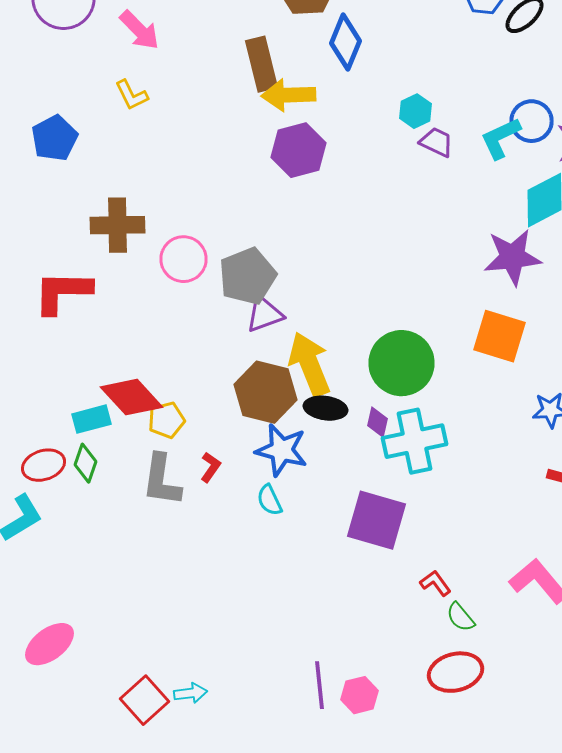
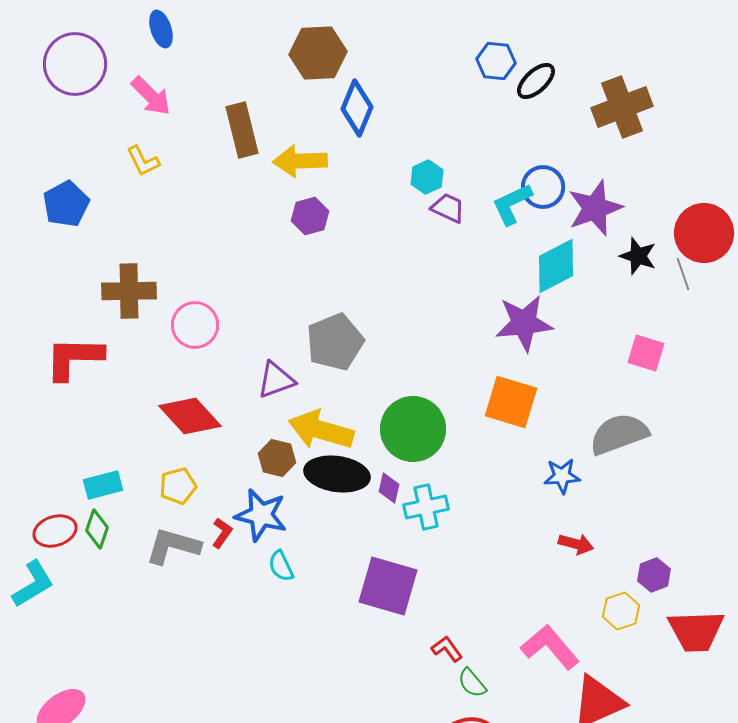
brown rectangle: (262, 64) -> (242, 130), moved
purple hexagon: (298, 150) -> (310, 216), size x0.7
gray pentagon: (248, 276) -> (335, 342), moved
yellow arrow: (310, 364) -> (321, 430), turned -52
brown hexagon: (266, 392) -> (277, 458), size x0.6
red diamond: (132, 397) -> (190, 416), moved
black ellipse: (326, 408) -> (337, 474), size x1.5
cyan cross: (414, 441) -> (426, 507), size x0.7
blue star: (282, 450) -> (261, 515), moved
gray L-shape: (162, 480) -> (173, 546), turned 98

